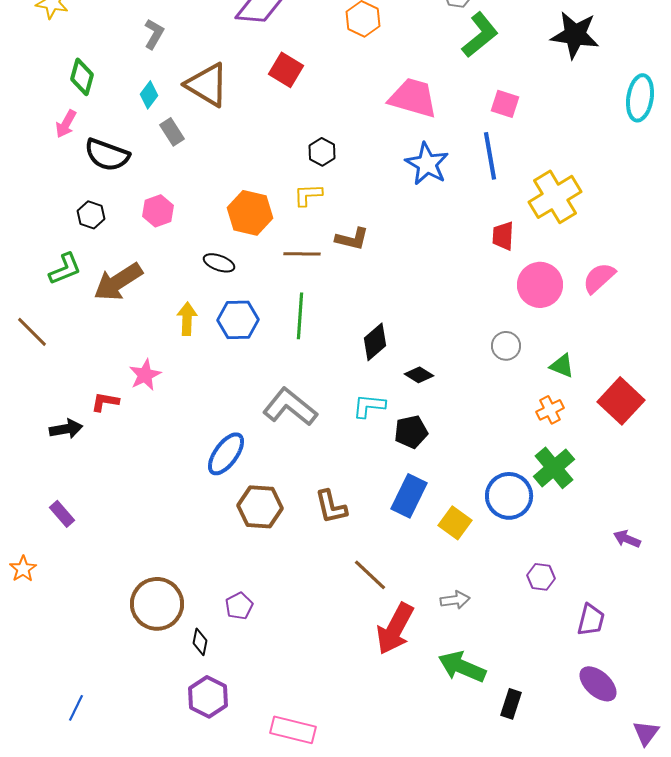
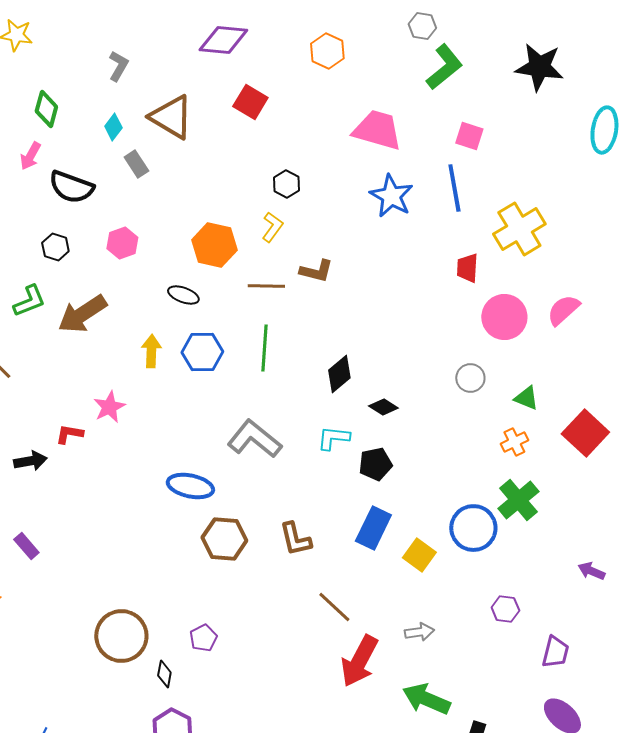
yellow L-shape: (308, 195) -> (272, 227), turned 128
blue ellipse: (226, 454) -> (190, 486), turned 66

